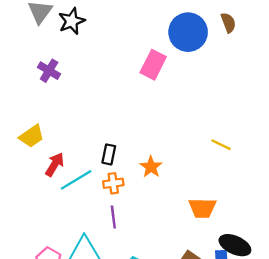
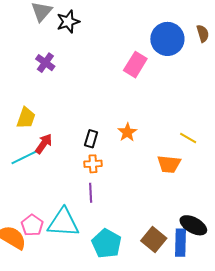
yellow trapezoid: (32, 136) -> (26, 118), turned -40
orange star: (151, 167) -> (127, 132), moved
cyan line: (76, 180) -> (25, 157), moved
orange trapezoid: (202, 208) -> (169, 164), moved

